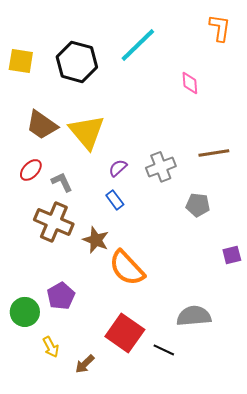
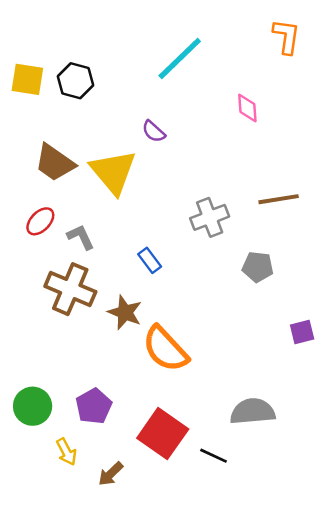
black hexagon: (77, 62) -> (76, 81), moved, size x0.7
purple semicircle: (118, 168) -> (154, 131), moved, turned -96
purple pentagon: (61, 296) -> (94, 406), moved

